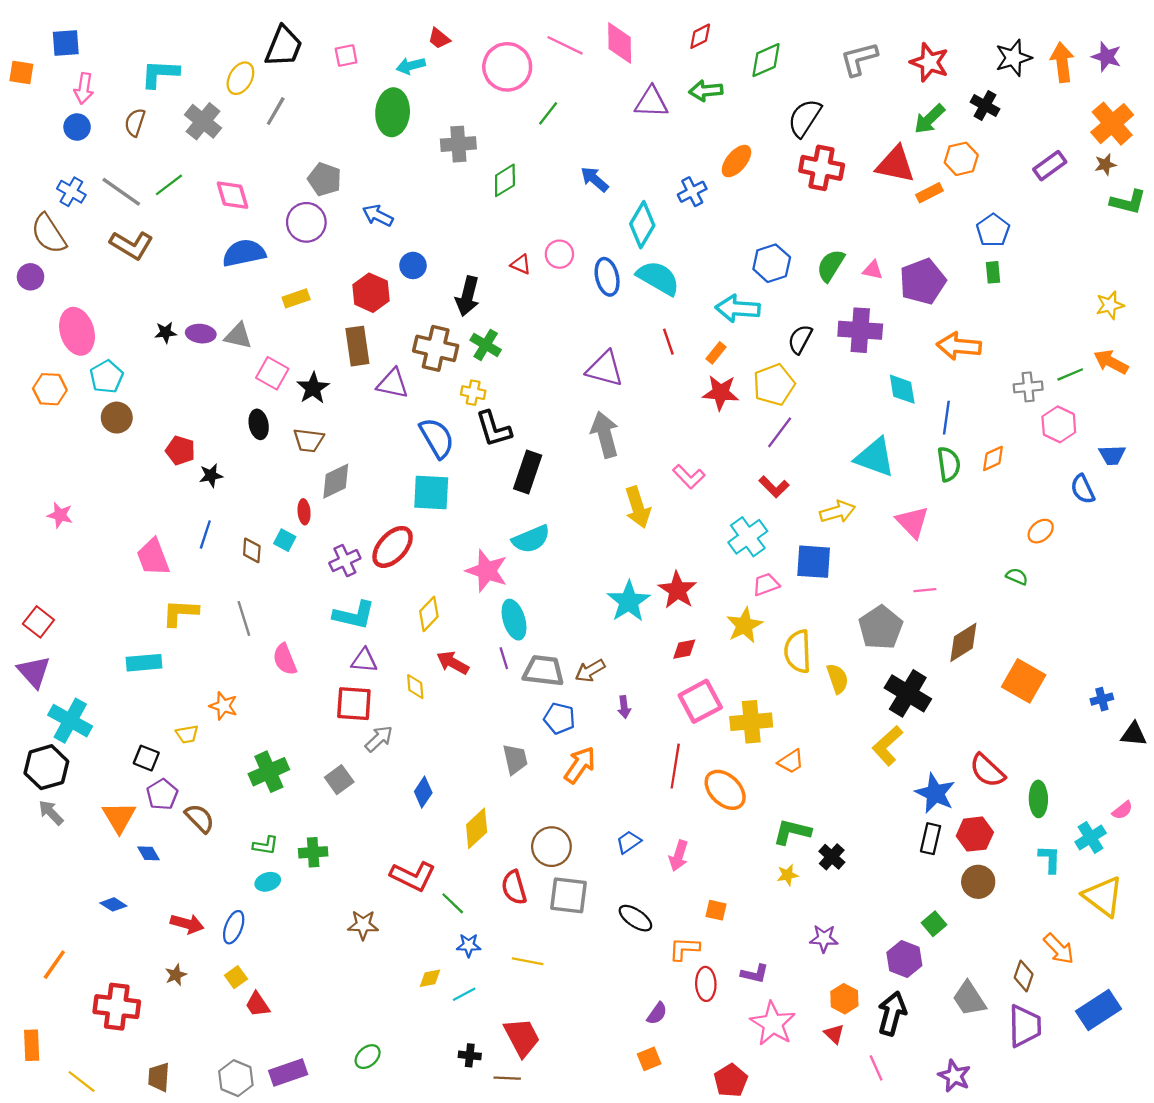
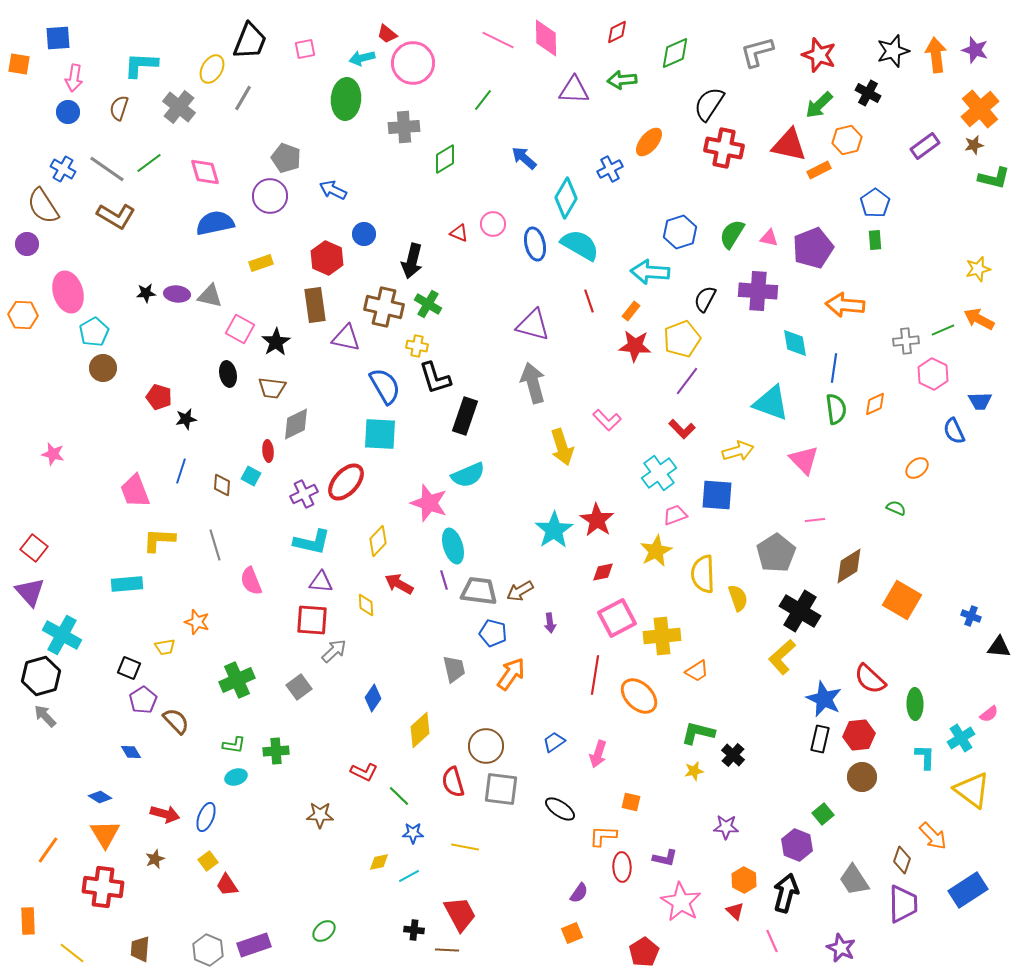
pink circle: (507, 67) -> (413, 63), moved
orange hexagon: (50, 389) -> (23, 315), moved
blue cross: (1102, 699) -> (971, 616), turned 36
orange triangle: (119, 817) -> (105, 834), moved
red L-shape: (413, 876) -> (364, 772), size x0.7

